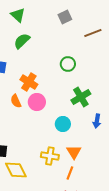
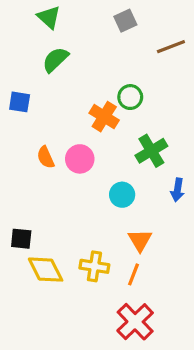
orange cross: (29, 82) -> (104, 117), moved
yellow cross: (50, 156) -> (94, 266), moved

